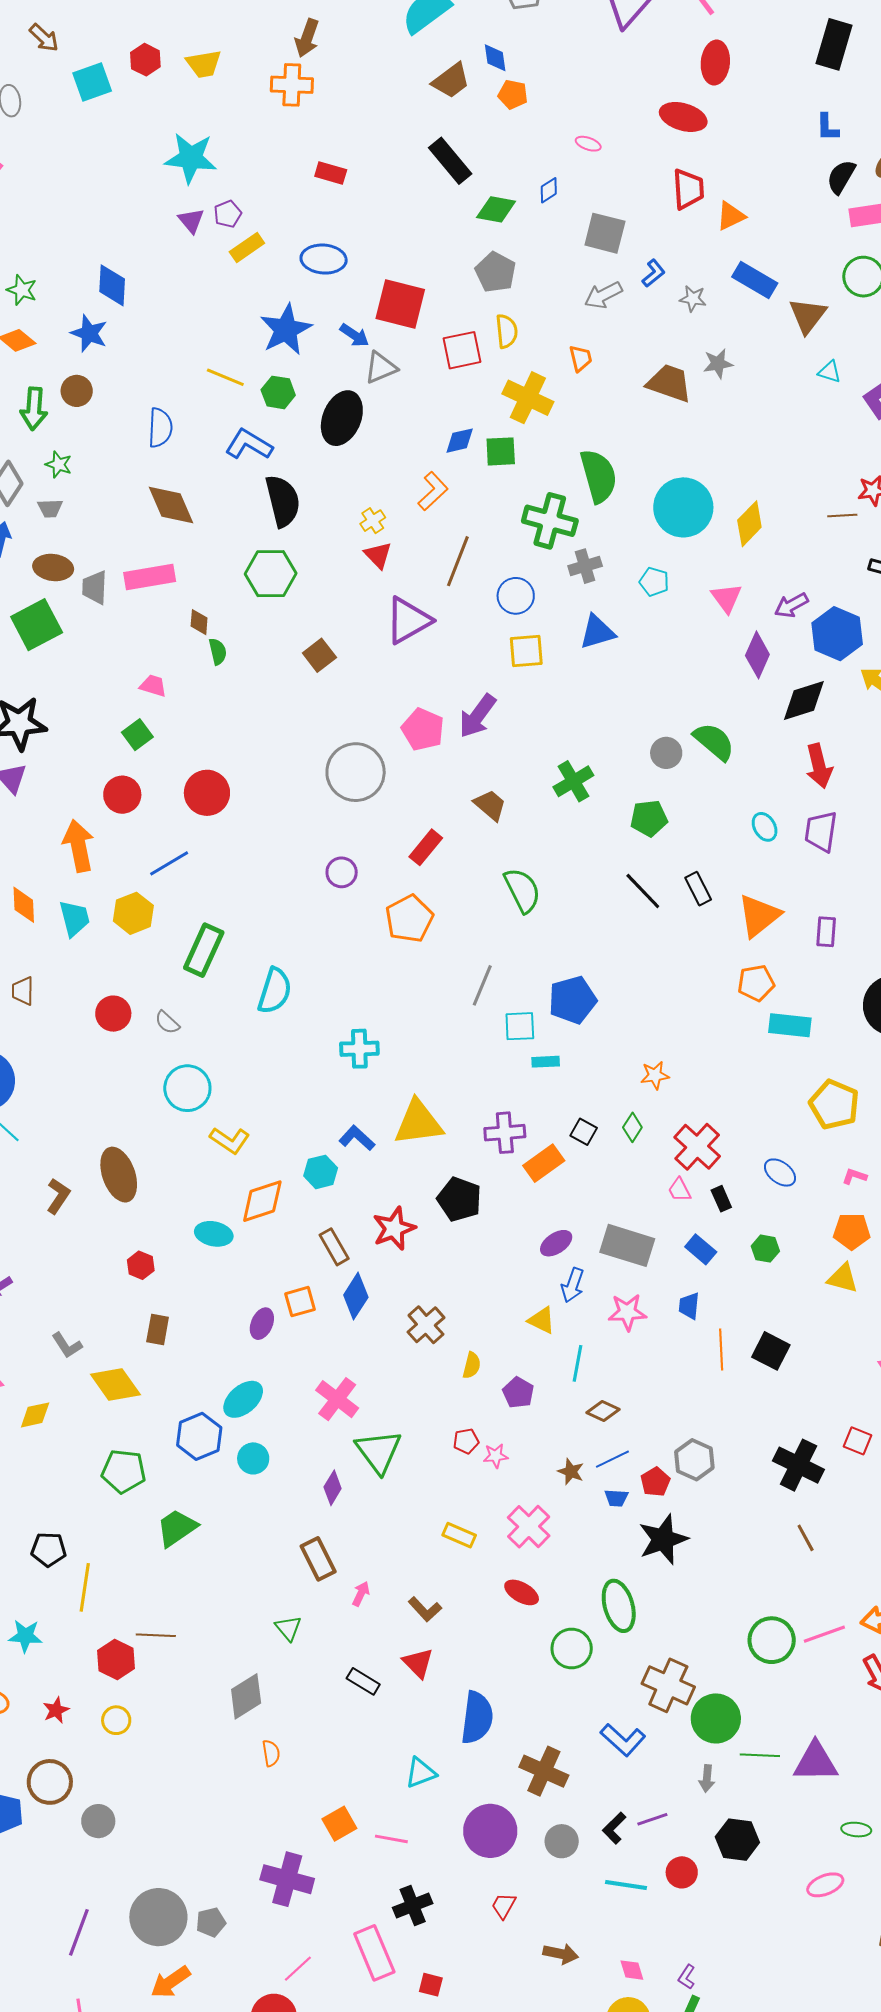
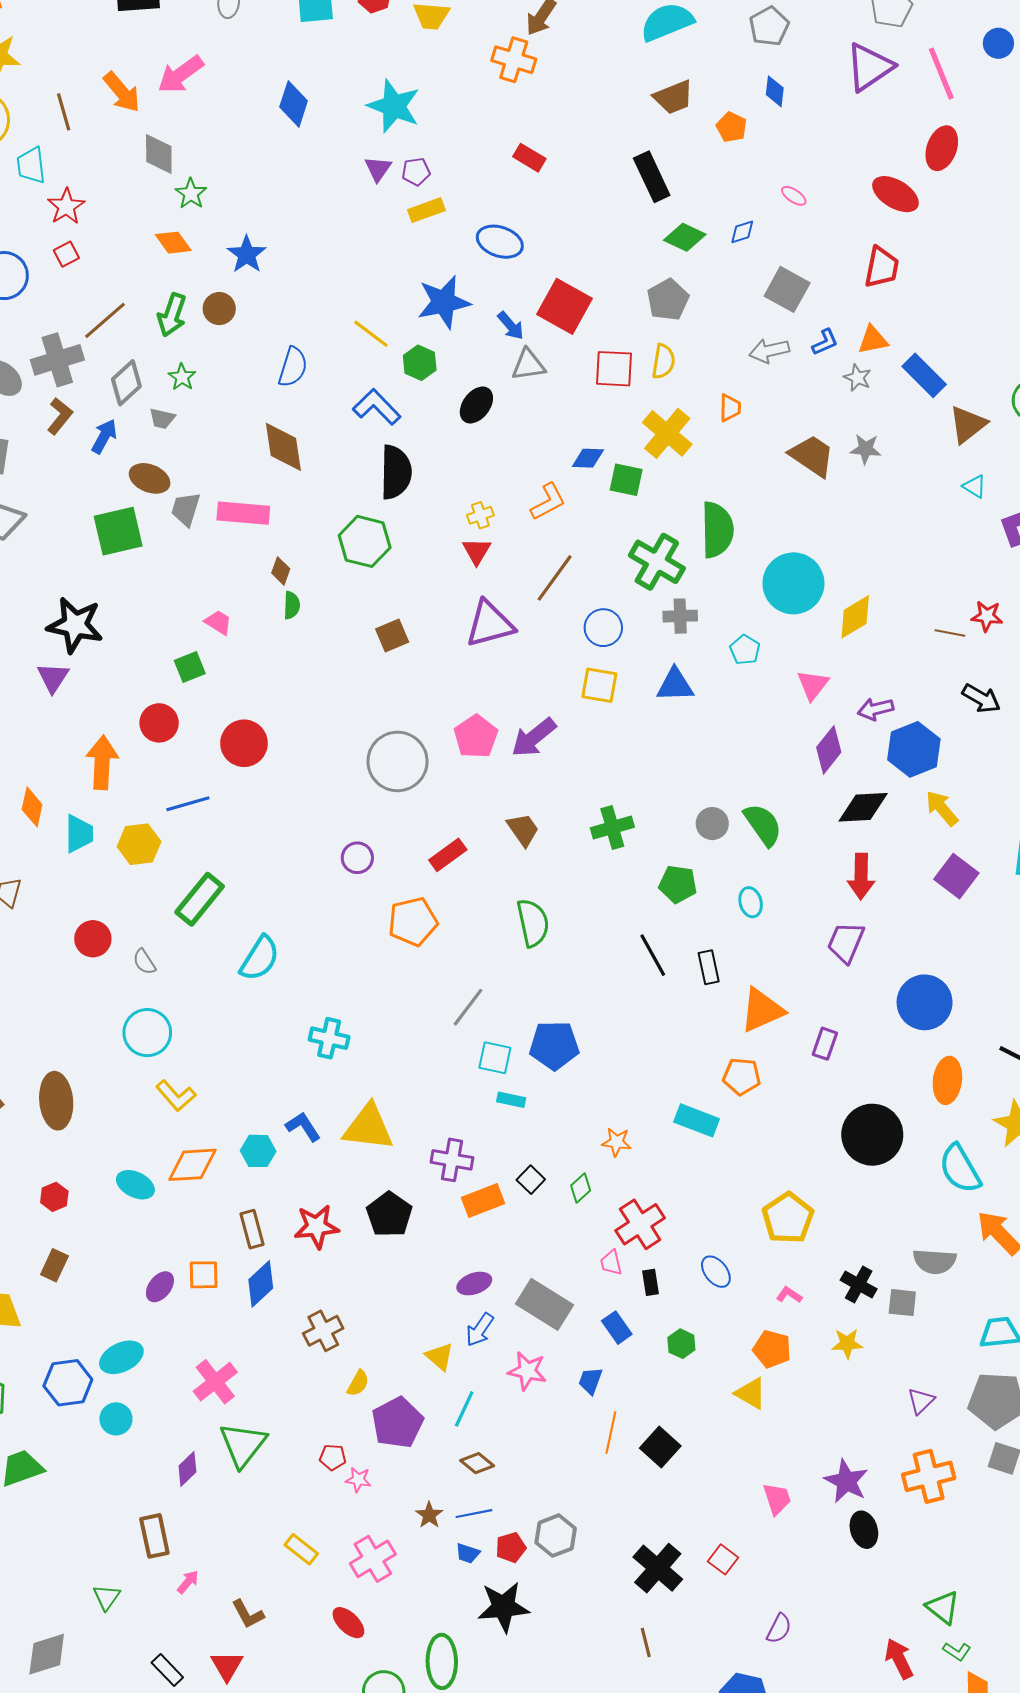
blue diamond: (495, 58) -> (775, 91), moved
orange triangle: (731, 216) -> (873, 340), moved
blue diamond: (112, 285) -> (294, 104), moved
black ellipse: (342, 418) -> (476, 405), size x0.7
cyan ellipse: (765, 827) -> (751, 902), moved
cyan rectangle: (790, 1025) -> (697, 1120), moved
purple pentagon: (518, 1393) -> (397, 1423), size x1.6

